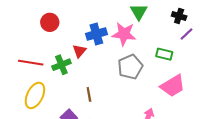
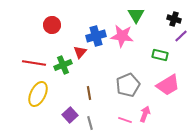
gray pentagon: (130, 67) -> (128, 85), moved

